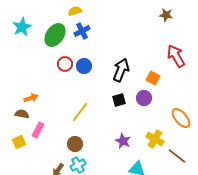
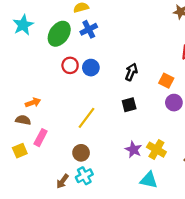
black arrow: (121, 70) -> (131, 72), size x0.7
purple circle: (144, 98) -> (174, 103), moved
yellow cross: (155, 139) -> (156, 150), moved

